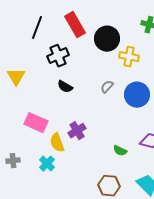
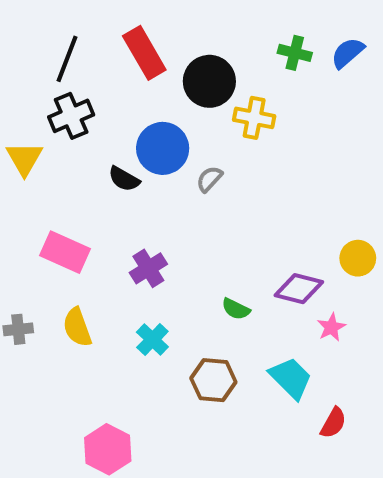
black cross: (58, 56) -> (71, 116), moved
blue circle: (137, 95) -> (163, 148), moved
yellow semicircle: (57, 143) -> (77, 327), moved
cyan cross: (47, 164) -> (152, 339), moved

